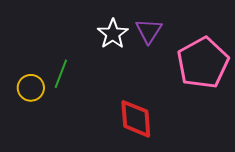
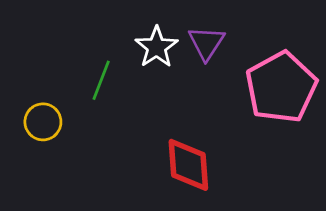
green line: (61, 74) -> (101, 80), moved

